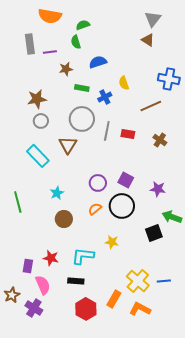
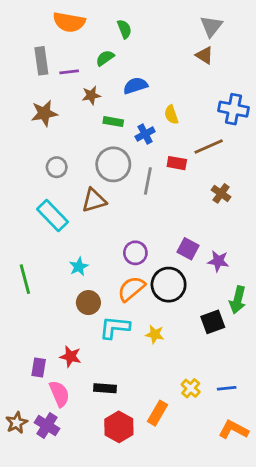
green semicircle: (83, 25) -> (124, 29), moved, turned 88
green semicircle: (76, 42) -> (105, 58), turned 72
brown star: (37, 99) -> (44, 113), moved
red rectangle: (128, 134) -> (177, 163), moved
brown triangle: (68, 145) -> (94, 200), turned 42
purple square: (126, 180) -> (188, 249), moved
orange semicircle: (95, 209) -> (131, 289), size x1.5
green arrow: (172, 217) -> (238, 300), turned -96
cyan L-shape: (83, 256) -> (115, 327), moved
yellow cross: (138, 281) -> (191, 388), size x0.6
brown star: (12, 295) -> (17, 423), moved
orange L-shape: (140, 309) -> (233, 430), moved

